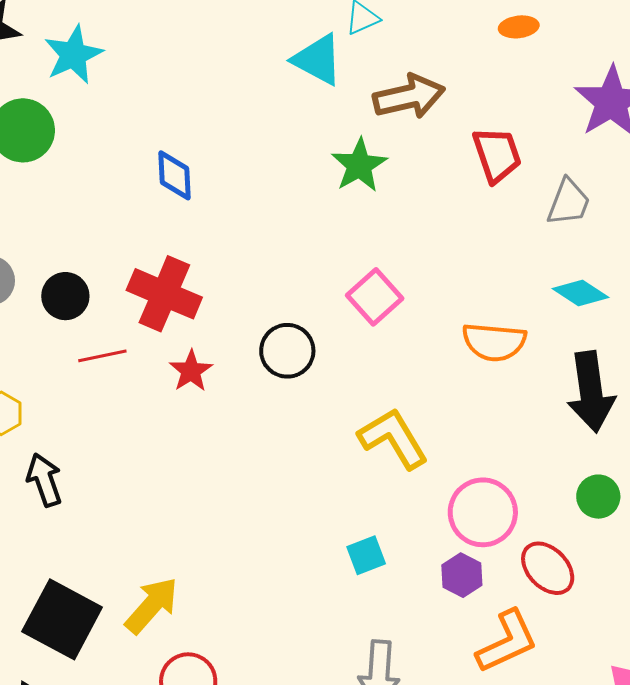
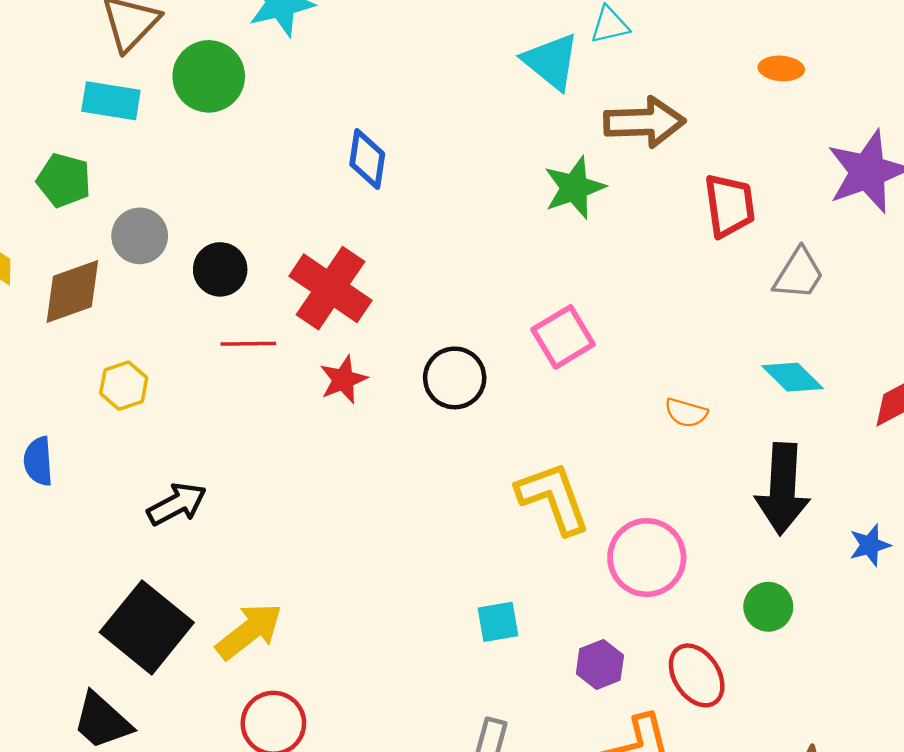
orange semicircle: (494, 342) -> (686, 413), size x0.6
black arrow: (44, 480) -> (177, 504), moved, turned 70
pink circle: (483, 512) -> (647, 558), moved

